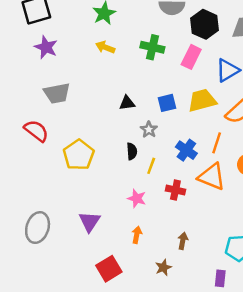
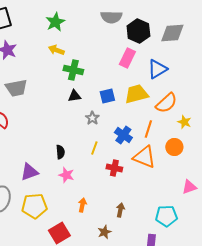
green cross: (152, 47) -> (73, 70), moved
black semicircle: (132, 151) -> (60, 152), moved
yellow pentagon: (79, 155) -> (34, 206), moved, turned 30
pink star: (137, 198) -> (66, 175), moved
purple triangle: (90, 221) -> (29, 172), moved, turned 36

